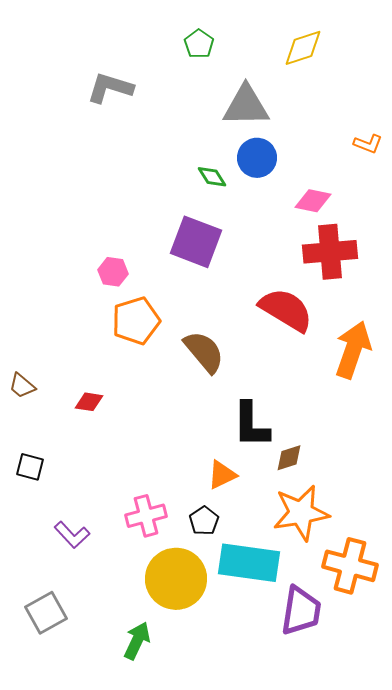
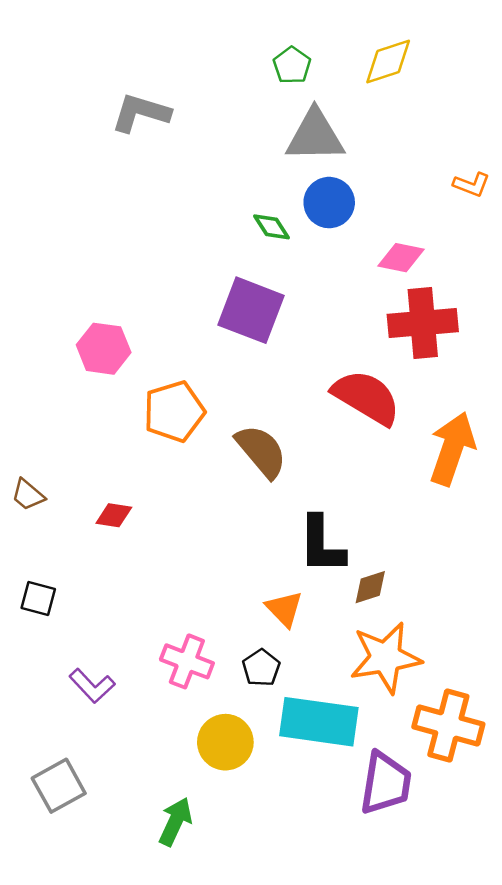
green pentagon: (199, 44) -> (292, 65), moved
pink hexagon: (113, 272) -> (104, 349), moved, size x1.4
orange triangle: (222, 475) -> (284, 609), turned -48
pink cross: (146, 516) -> (187, 661), turned 36
yellow circle: (176, 579) -> (225, 742), size x0.7

